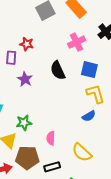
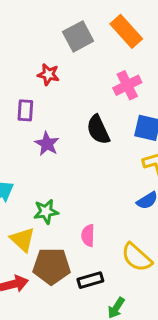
red star: (27, 44) -> (48, 74), moved

